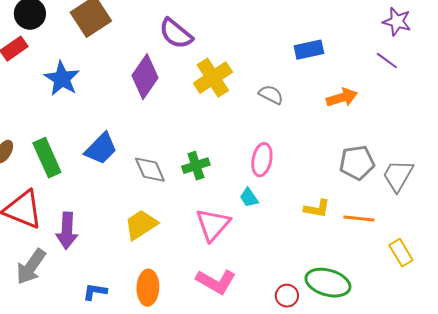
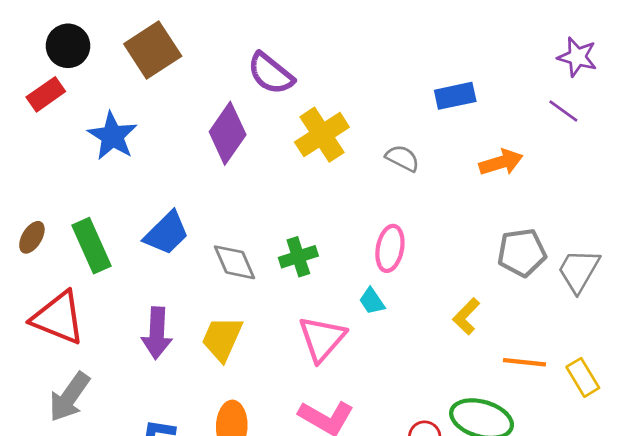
yellow L-shape: (317, 209) -> (466, 316), turned 124
orange line: (359, 219) -> (525, 362), moved
yellow trapezoid: (141, 225) -> (222, 339), turned -33
purple arrow: (67, 231) -> (157, 333), moved

